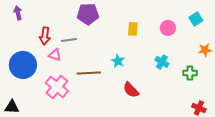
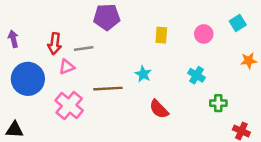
purple arrow: (18, 13) -> (13, 39), moved
pink triangle: (55, 55) -> (67, 67), turned -40
green cross: (190, 73) -> (218, 103), moved

